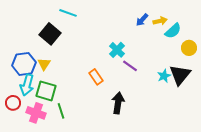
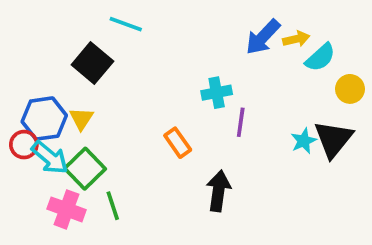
blue arrow: (142, 20) -> (263, 37), size x1.5
cyan cross: (117, 50) -> (217, 93), turned 35
purple line: (130, 66) -> (241, 122), turned 63
cyan arrow: (27, 85) -> (50, 158), turned -65
green square: (46, 91) -> (85, 169), turned 30
red circle: (13, 103) -> (24, 145), moved

